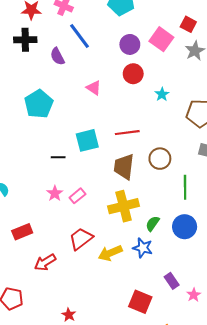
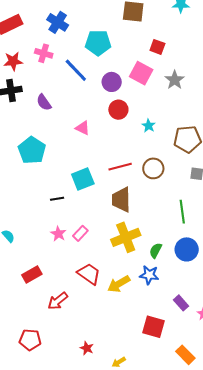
red square: (188, 24) -> (157, 47), moved
blue line: (79, 36) -> (76, 70), moved
brown circle: (160, 159) -> (153, 168), moved
red trapezoid: (81, 239) -> (89, 274), turned 80

